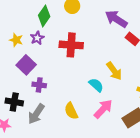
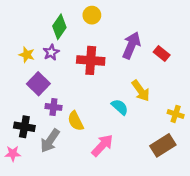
purple arrow: (116, 19) -> (131, 45), moved, turned 80
pink arrow: (103, 109) -> (102, 145), moved
yellow semicircle: (71, 111) -> (76, 121), moved

